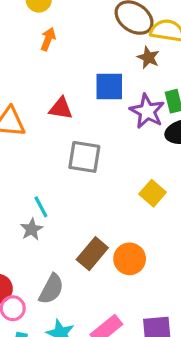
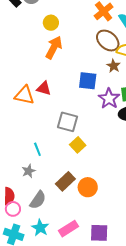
orange arrow: (48, 39) -> (54, 48), size x1.6
red triangle: (61, 108) -> (44, 88), moved
yellow square: (153, 193) -> (78, 145), moved
gray star: (32, 229) -> (29, 171), moved

